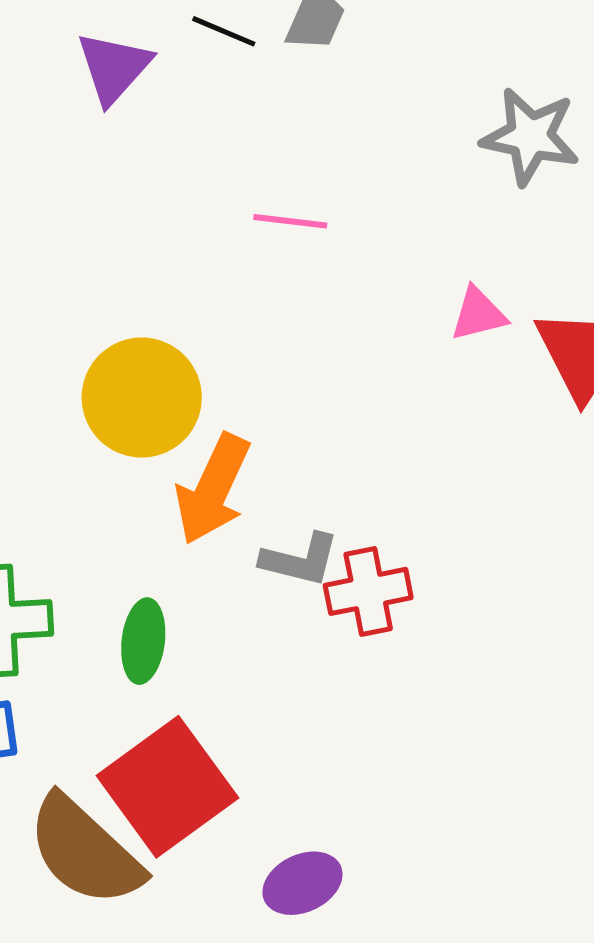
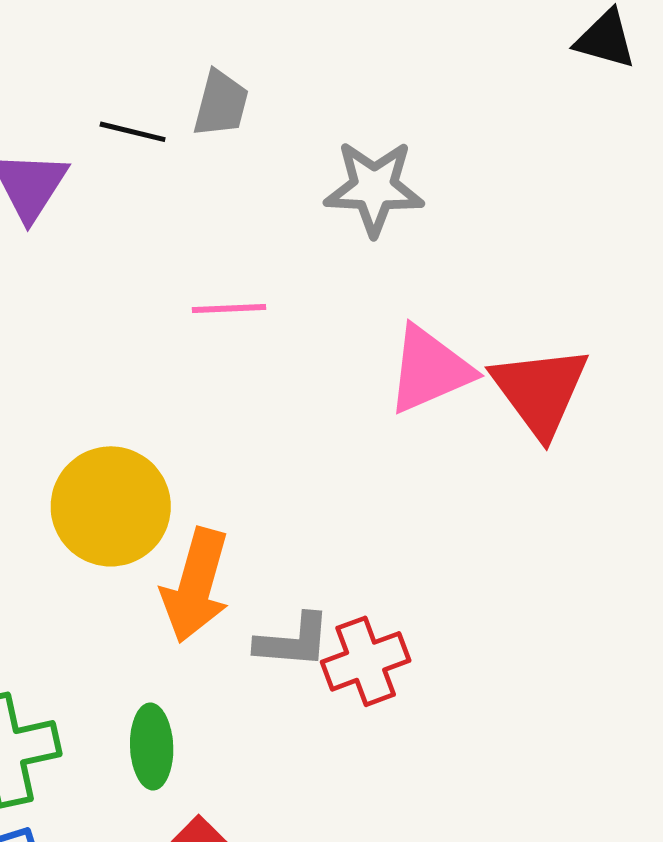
gray star: (530, 136) -> (374, 188), moved
pink triangle: (478, 314) -> (429, 370), size x1.6

